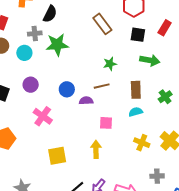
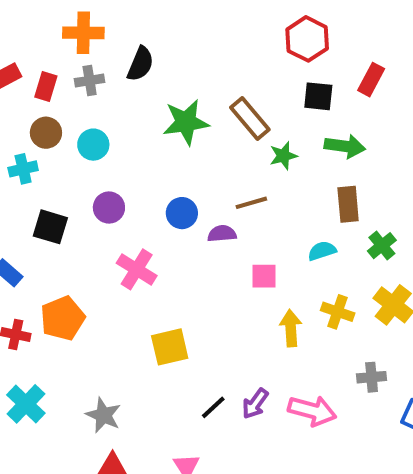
brown rectangle: (102, 24) -> (250, 119), moved
gray cross: (35, 33) -> (90, 81), moved
green star: (57, 45) -> (186, 122), moved
green star: (110, 64) -> (283, 156), moved
brown rectangle: (136, 90) -> (348, 204), moved
green cross: (165, 97) -> (382, 246), moved
yellow arrow: (96, 149) -> (291, 328), moved

